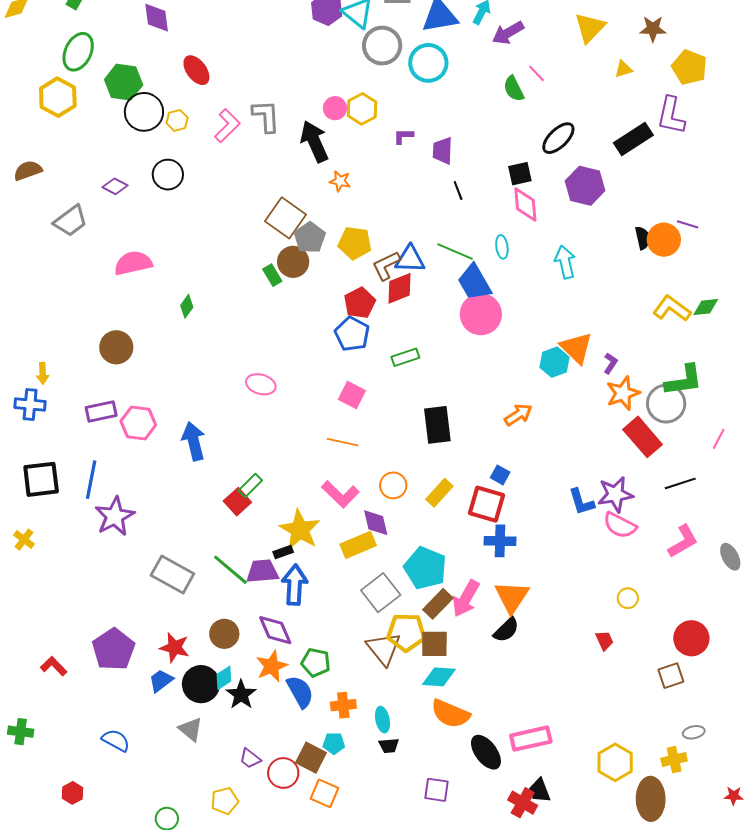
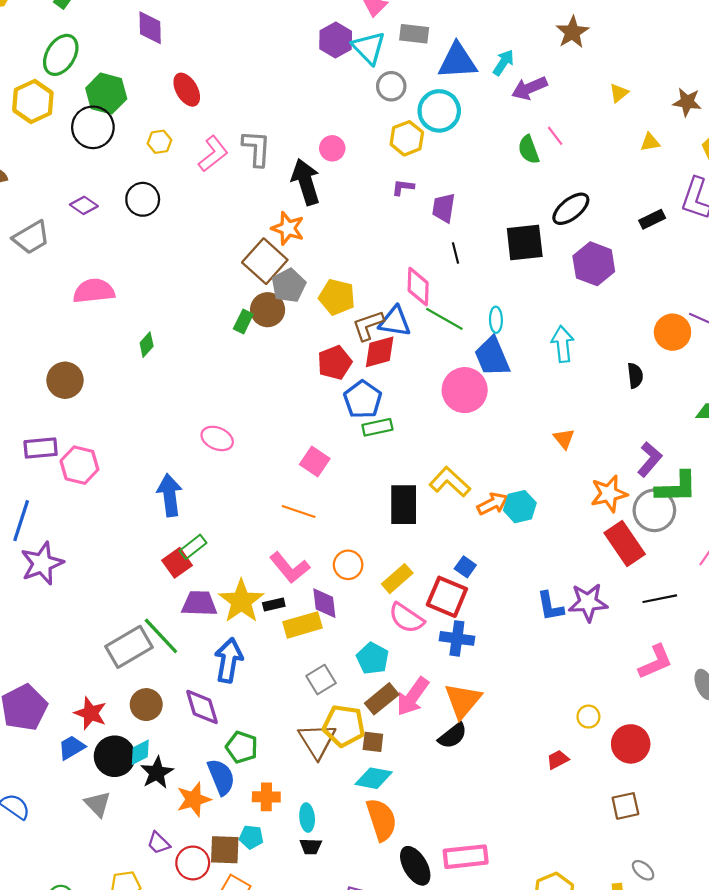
yellow triangle: (590, 28) -> (619, 93), size x0.6
gray circle: (382, 46) -> (391, 86), size x0.7
yellow hexagon: (362, 109) -> (407, 138), moved
black circle: (144, 112) -> (93, 127), moved
black rectangle: (633, 139) -> (652, 219), size x0.6
black square: (520, 174) -> (525, 243), size x1.5
orange star: (340, 181) -> (288, 228), moved, size x1.4
pink diamond: (525, 205) -> (418, 287), moved
black semicircle: (643, 238) -> (635, 376), moved
green rectangle: (272, 275) -> (243, 321), turned 50
blue trapezoid: (474, 282) -> (492, 357), moved
yellow L-shape: (672, 309) -> (450, 482), moved
blue pentagon: (352, 334) -> (363, 399), moved
orange triangle: (576, 348) -> (564, 439), size x0.6
cyan hexagon: (555, 362) -> (520, 507), moved
purple L-shape: (611, 363) -> (650, 459), moved, size x1.5
blue arrow: (194, 441) -> (170, 495), moved
pink semicircle: (620, 525) -> (406, 618), moved
black rectangle: (283, 552) -> (274, 604), moved
cyan pentagon: (425, 568) -> (373, 658), size x0.7
purple trapezoid: (262, 571) -> (199, 604), moved
gray rectangle: (172, 575) -> (129, 647), moved, turned -66
gray square: (381, 593) -> (321, 680), size x0.7
red circle: (691, 638) -> (631, 744), moved
red trapezoid: (604, 641) -> (558, 760), turned -100
brown square: (434, 644) -> (373, 742), size x0.7
orange star: (272, 666) -> (194, 799), moved
orange semicircle: (450, 714) -> (381, 820), turned -138
gray ellipse: (694, 732) -> (643, 870), turned 45
brown square: (311, 758) -> (225, 850), turned -32

